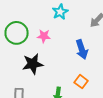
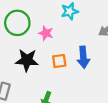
orange square: (81, 82) -> (59, 61), moved, turned 32

